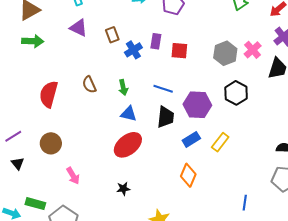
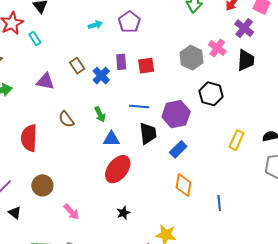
purple triangle: (79, 28) -> (45, 81), moved
yellow rectangle: (220, 142) -> (236, 140), moved
blue line: (245, 203) -> (219, 203), moved

